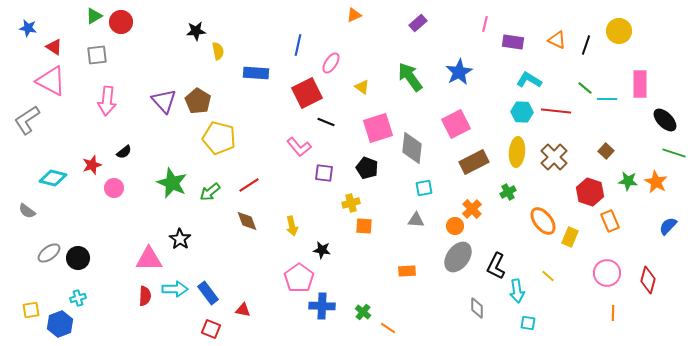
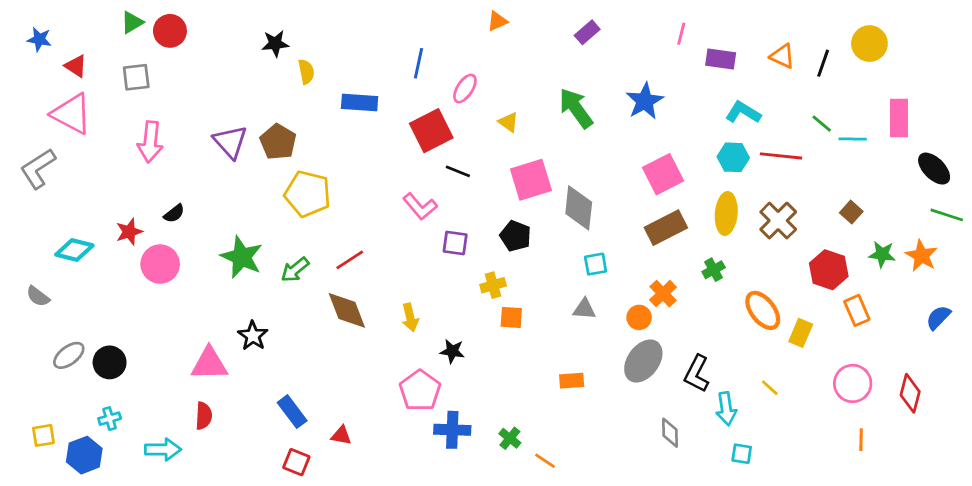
pink square: (456, 124) -> (663, 174), moved
pink circle: (114, 188) -> (160, 264), size x1.4
brown diamond: (247, 221) -> (347, 310), size x1.4
cyan arrow: (175, 289) -> (163, 449), moved

